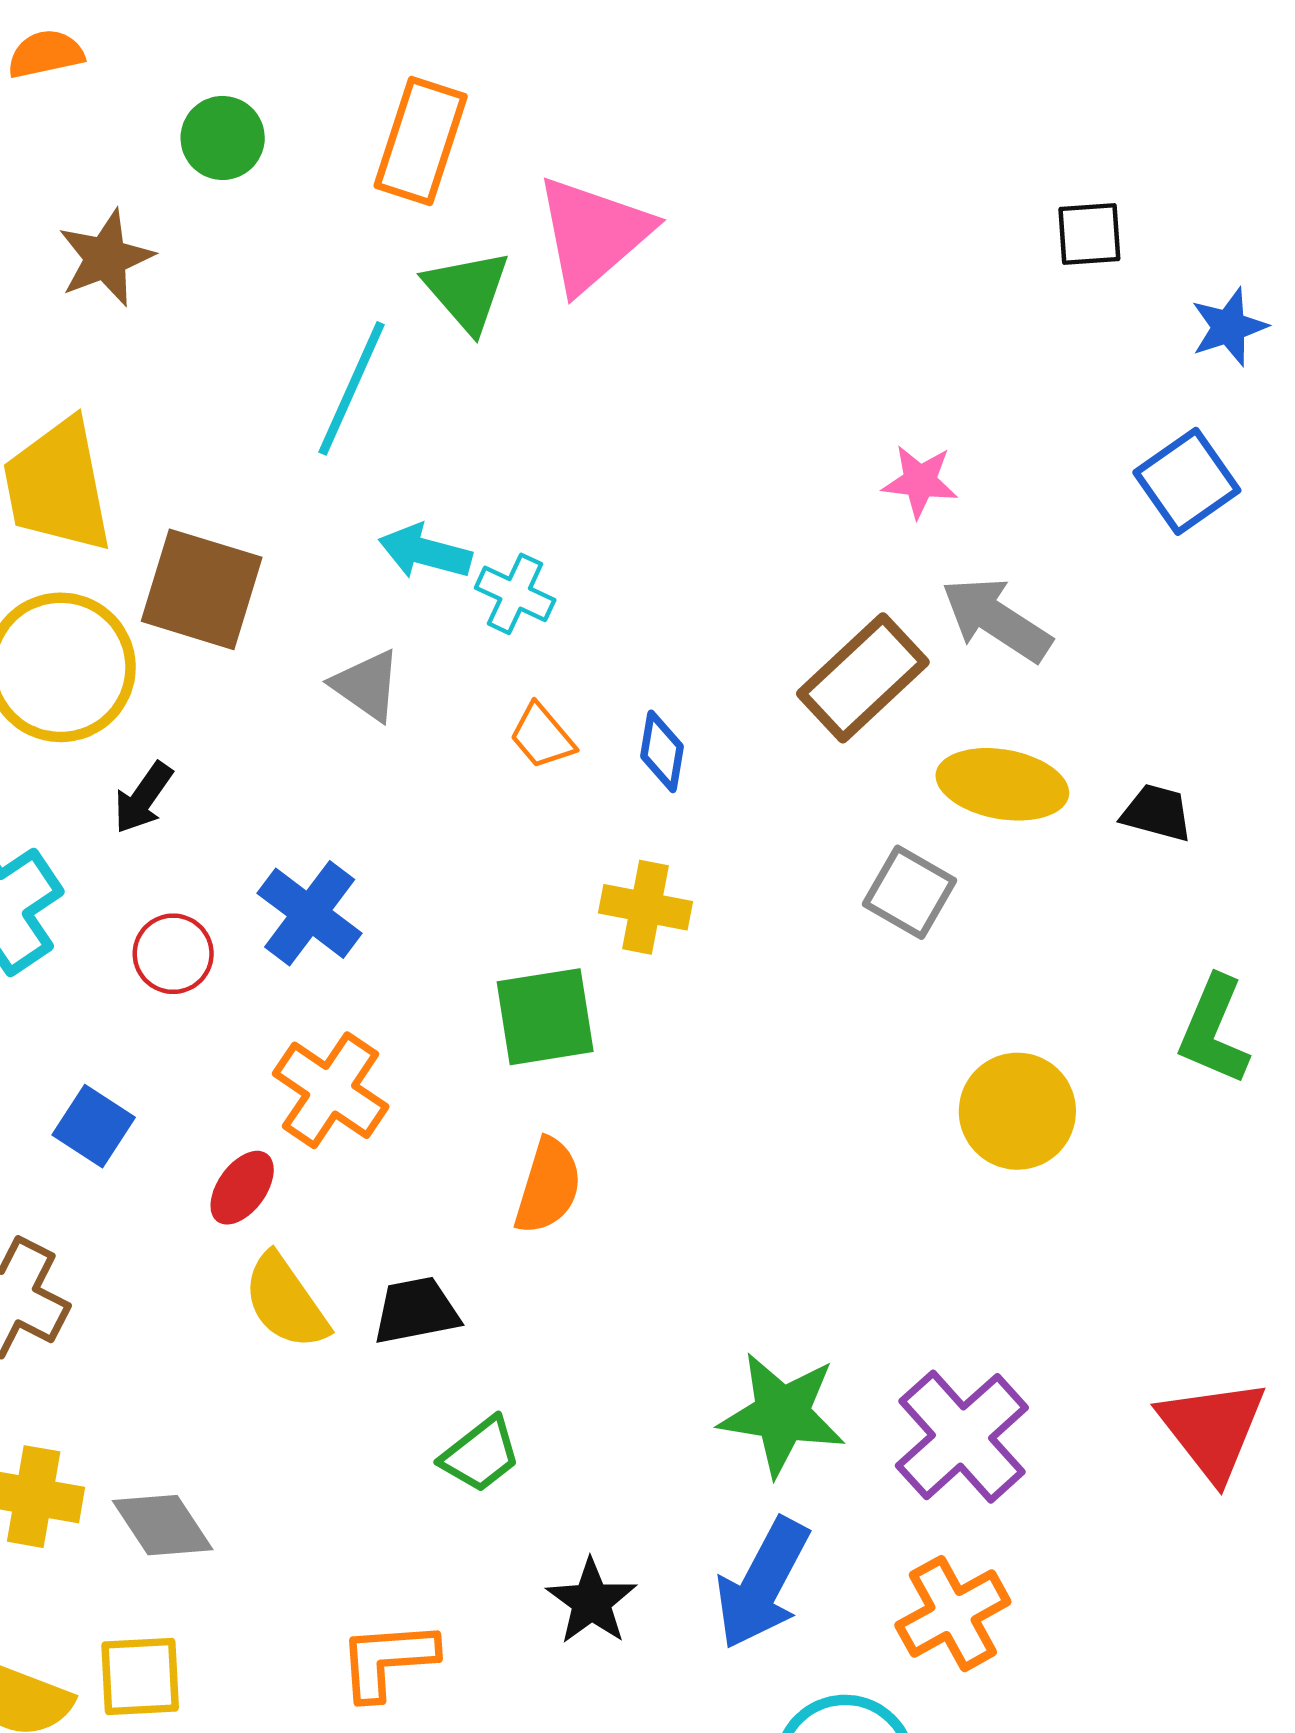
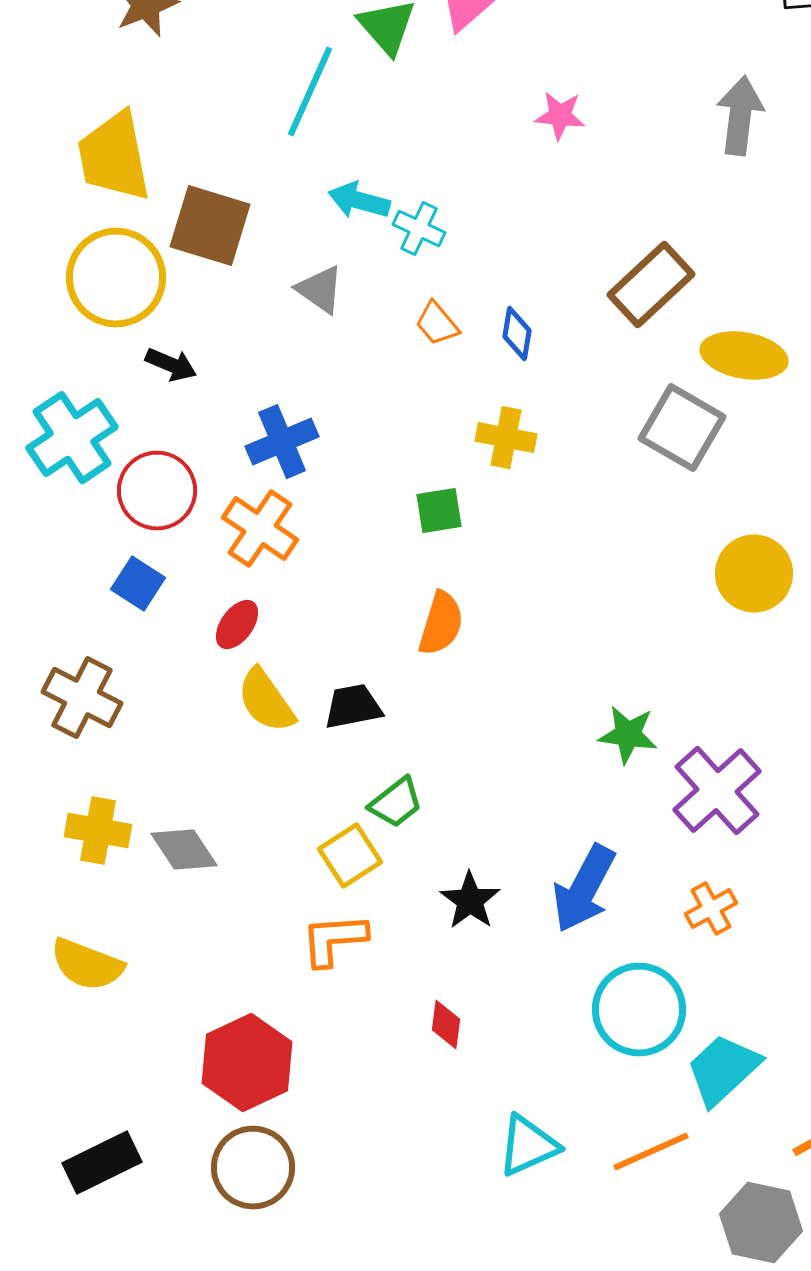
pink star: (920, 481) -> (560, 116), moved
gray arrow: (996, 619) -> (740, 116), moved, turned 64
black arrow: (143, 798) -> (171, 365), turned -102
gray square: (909, 892) -> (682, 428), size x1.4
blue cross: (310, 913) -> (282, 442), turned 30
red circle: (173, 954) -> (157, 491), moved, size x1.5
green square: (545, 1017) -> (439, 511), size x0.7
orange cross: (331, 1090) -> (260, 529), moved
green star: (782, 1414) -> (628, 735), moved, size x0.7
orange cross: (953, 1614) -> (711, 909), size x0.7
yellow square: (140, 1677) -> (350, 856), moved, turned -30

